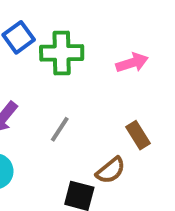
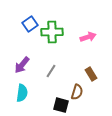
brown semicircle: (111, 170) -> (77, 92), turned -35

